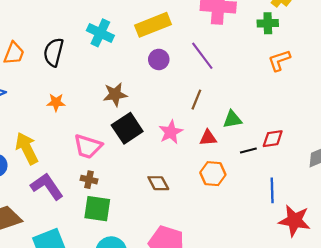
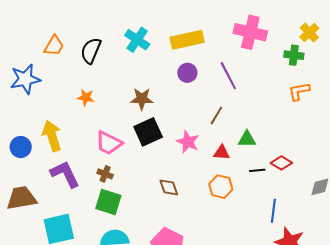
pink star: (171, 132) -> (188, 142), turned -30
red diamond: (273, 139) -> (281, 163), turned 30

